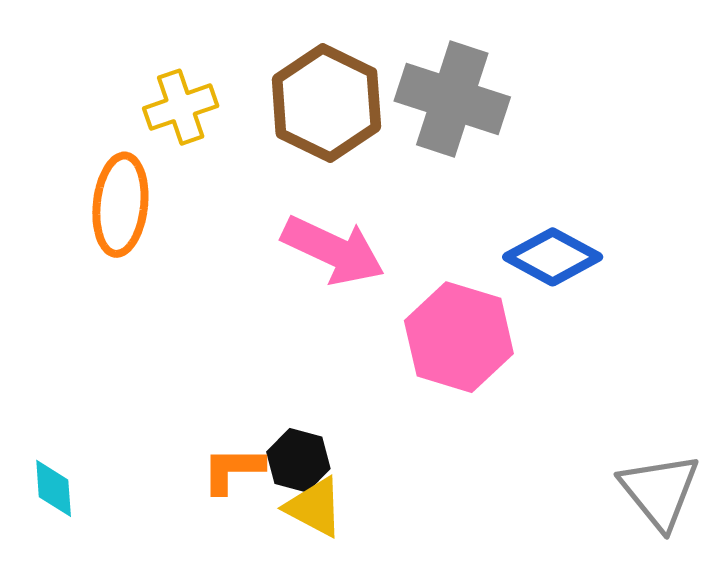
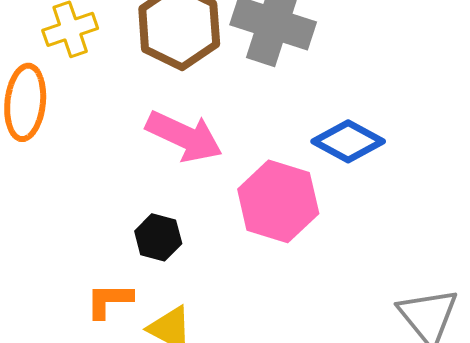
black hexagon: (298, 460) -> (158, 237), moved

